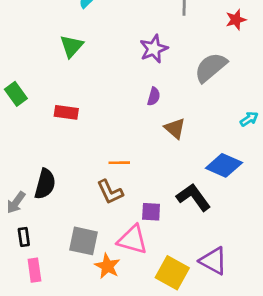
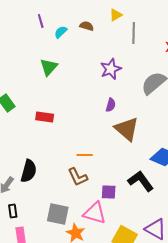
brown triangle: (175, 128) -> (127, 129), size x1.5

